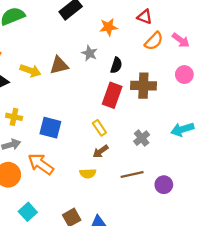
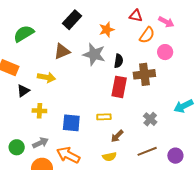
pink arrow: (181, 40) -> (166, 22), moved
gray star: (89, 53) -> (94, 54), size x1.6
brown triangle: (59, 65) -> (62, 51), moved
pink circle: (184, 75) -> (165, 52), moved
yellow cross: (14, 117) -> (39, 111), moved
yellow rectangle: (99, 128) -> (104, 117), moved, turned -48

